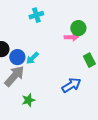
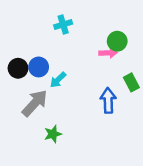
blue circle: (17, 57) -> (39, 67), moved
blue arrow: (71, 85) -> (108, 100), moved, turned -60

